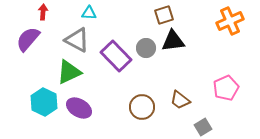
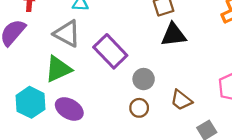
gray circle: (146, 48) -> (144, 79), moved
brown circle: (142, 107) -> (139, 108), size x0.7

